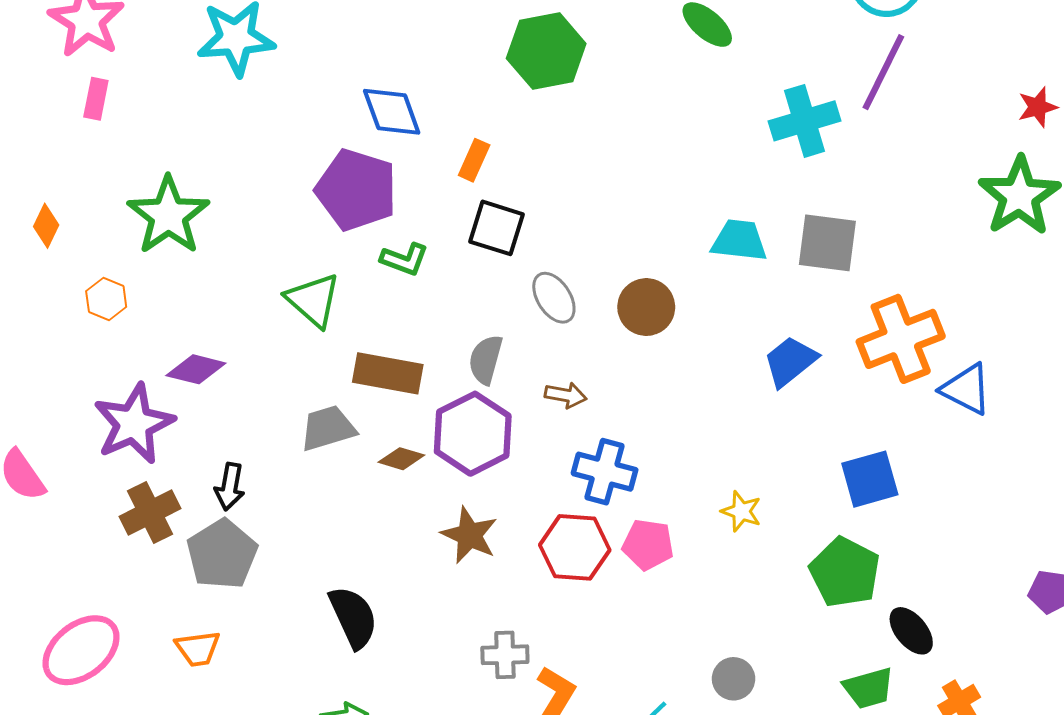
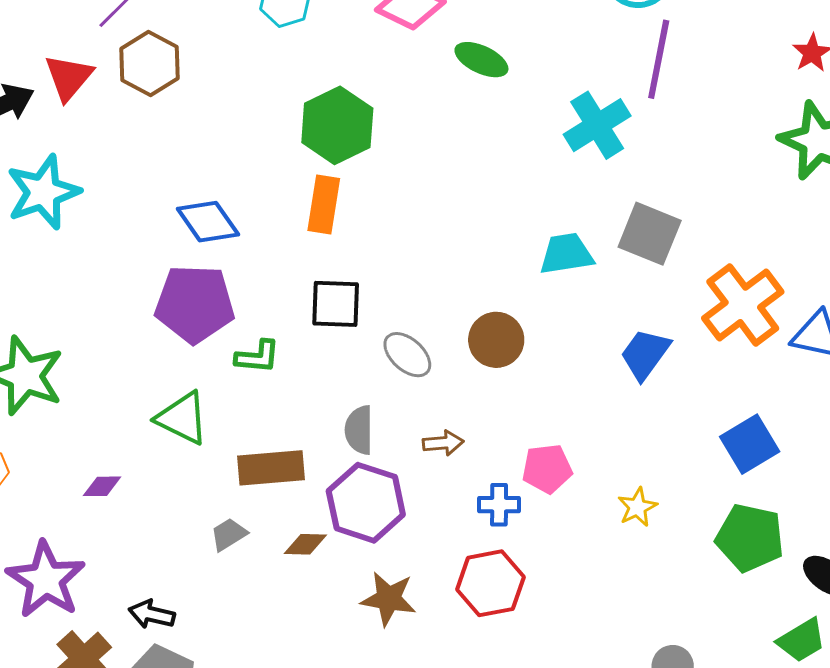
orange rectangle: (474, 160) -> (324, 205), moved, size x1.4
gray square: (827, 243) -> (650, 234), turned 30
purple diamond: (196, 369) -> (102, 486), moved, size x0.7
gray trapezoid: (328, 428) -> (229, 534), size x0.7
blue cross: (605, 472) -> (499, 505), size x0.7
black arrow: (230, 487) -> (152, 614), turned 108
yellow star: (741, 511) -> (637, 507), turned -30
pink pentagon: (648, 545) -> (547, 469), moved

